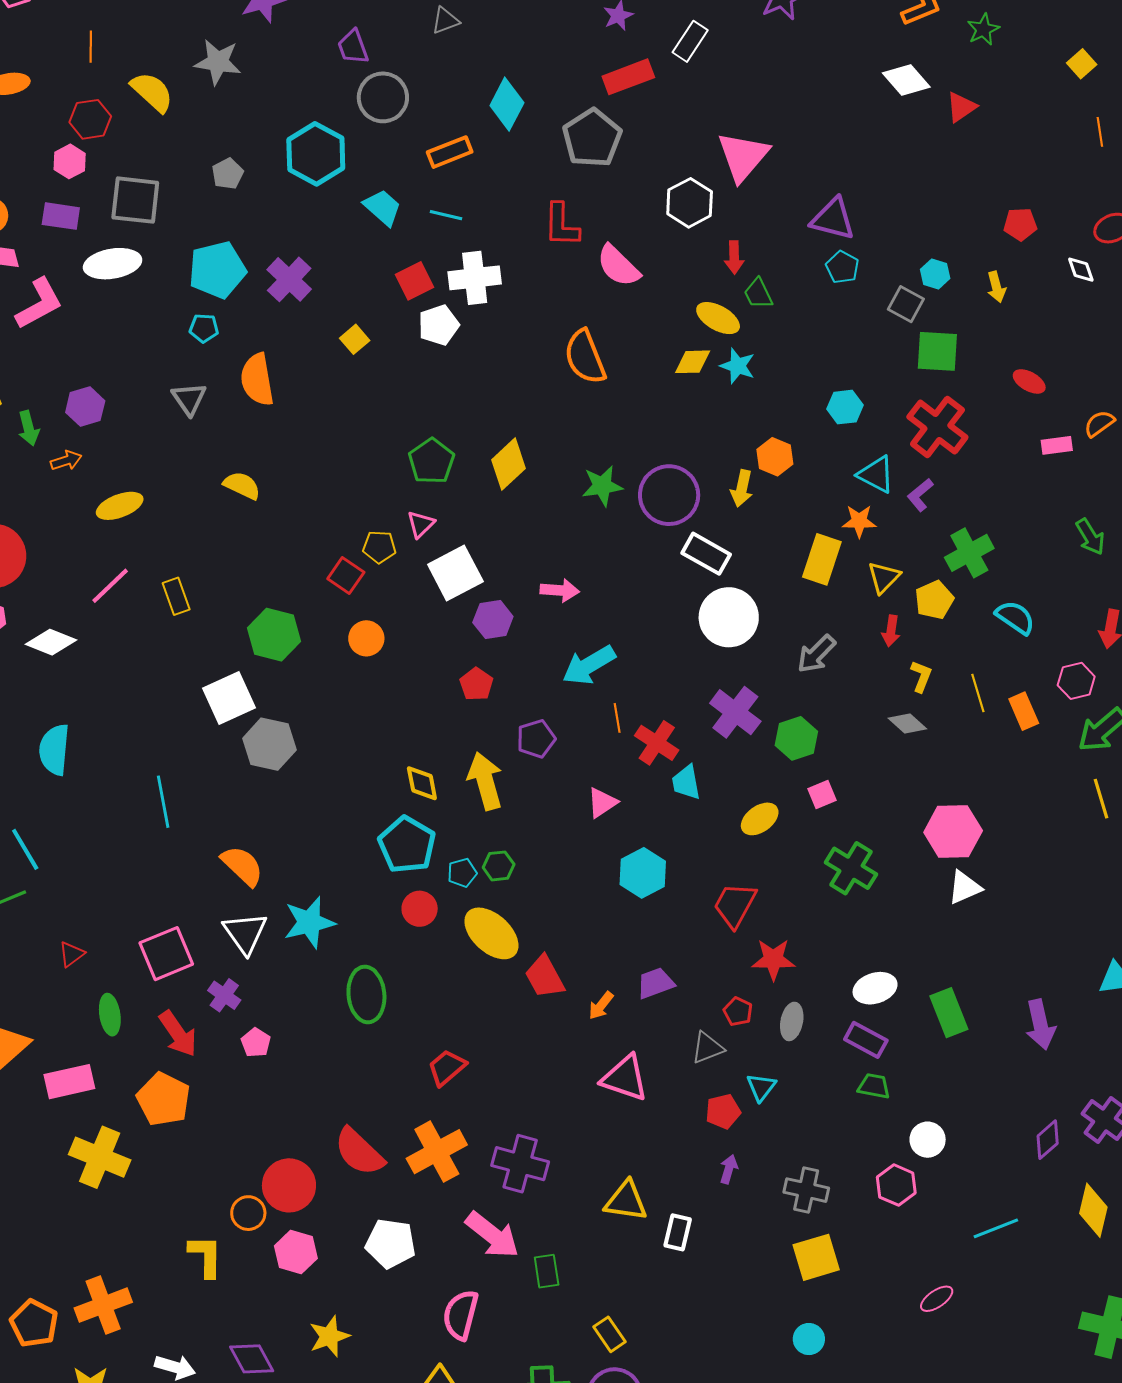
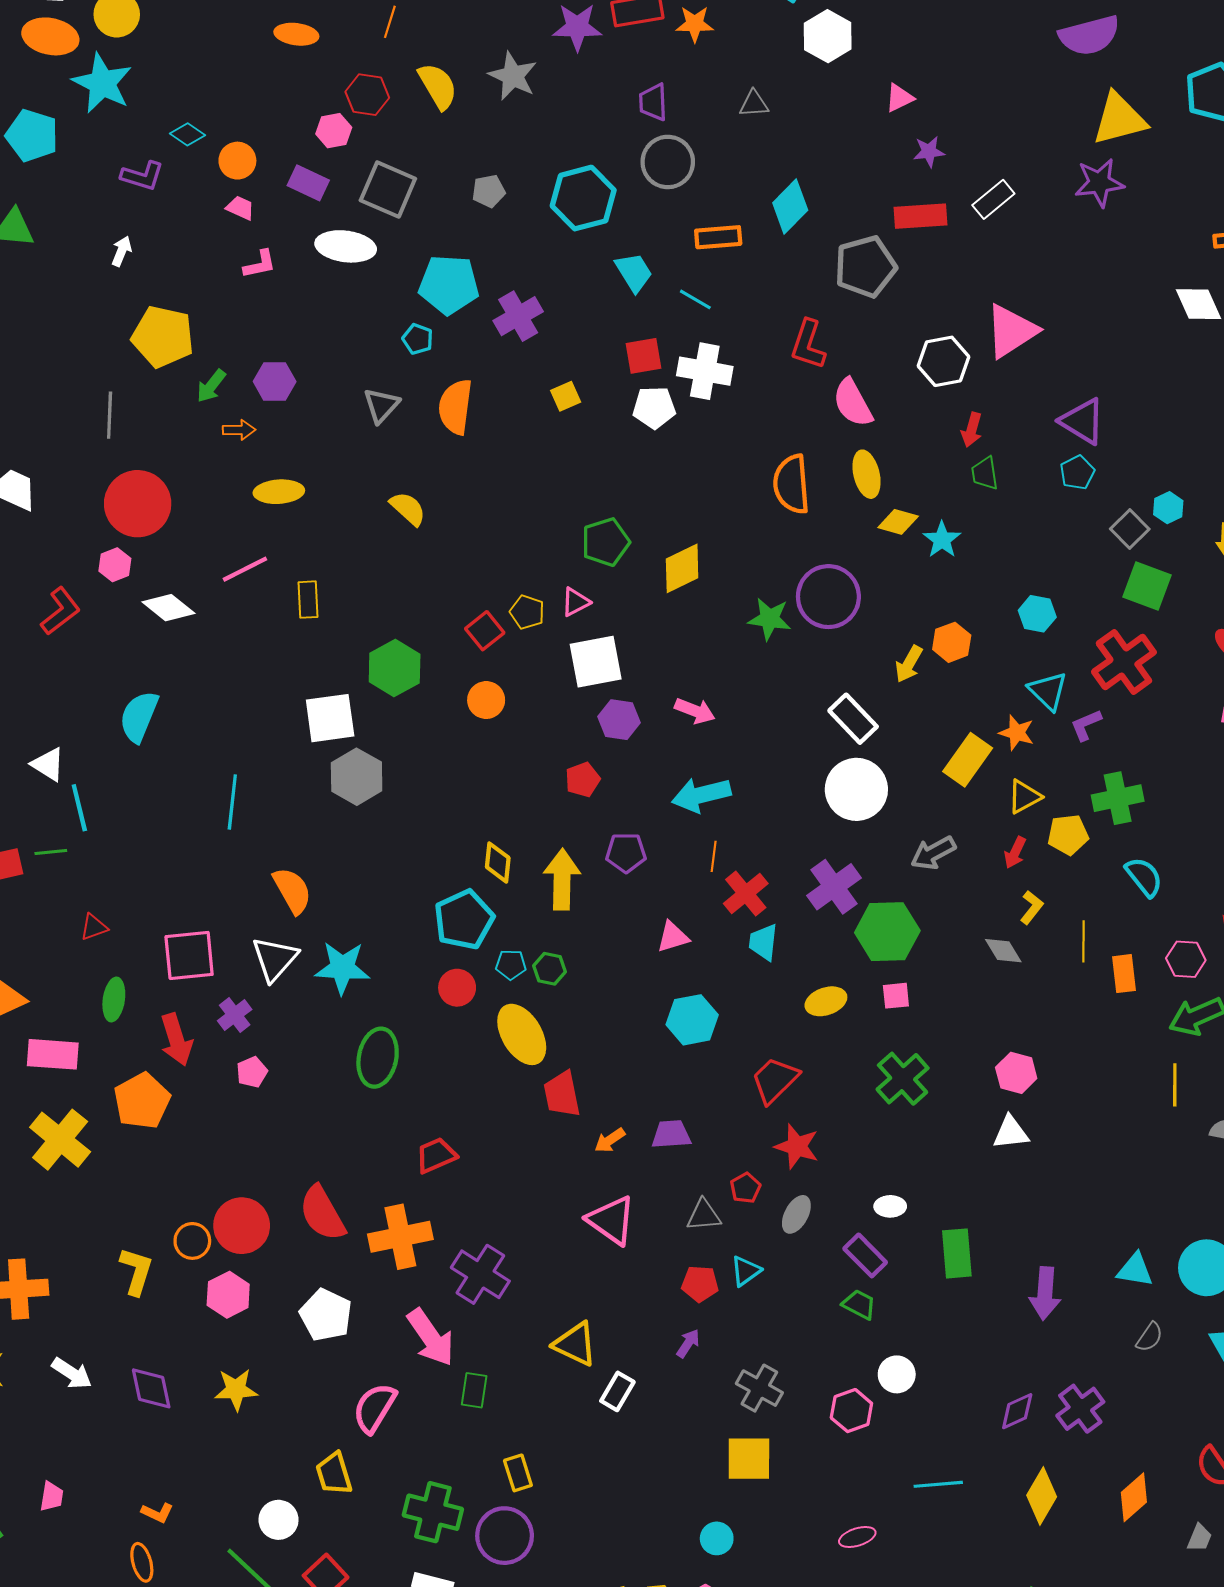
pink L-shape: (39, 304) -> (260, 264), size x0.6
yellow ellipse: (718, 318) -> (867, 474), moved, turned 30
green arrow: (29, 428) -> (211, 386), turned 36
purple circle: (669, 495) -> (828, 597), moved
green hexagon: (796, 738) -> (887, 932), size x1.4
pink hexagon: (953, 831) -> (1016, 1073), size x0.7
white ellipse: (875, 988) -> (890, 1206), size x0.7

